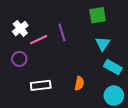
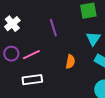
pink line: (39, 40) -> (31, 55), moved
orange semicircle: (79, 83) -> (70, 62), moved

